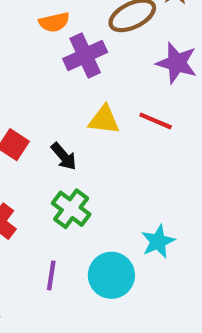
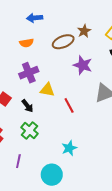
purple cross: (85, 56) -> (29, 73), moved
red line: (156, 121) -> (69, 105), moved, turned 35
cyan circle: (111, 275) -> (52, 175), moved

